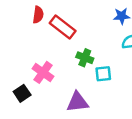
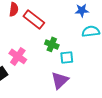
purple triangle: (77, 102) -> (60, 80), moved, turned -36

